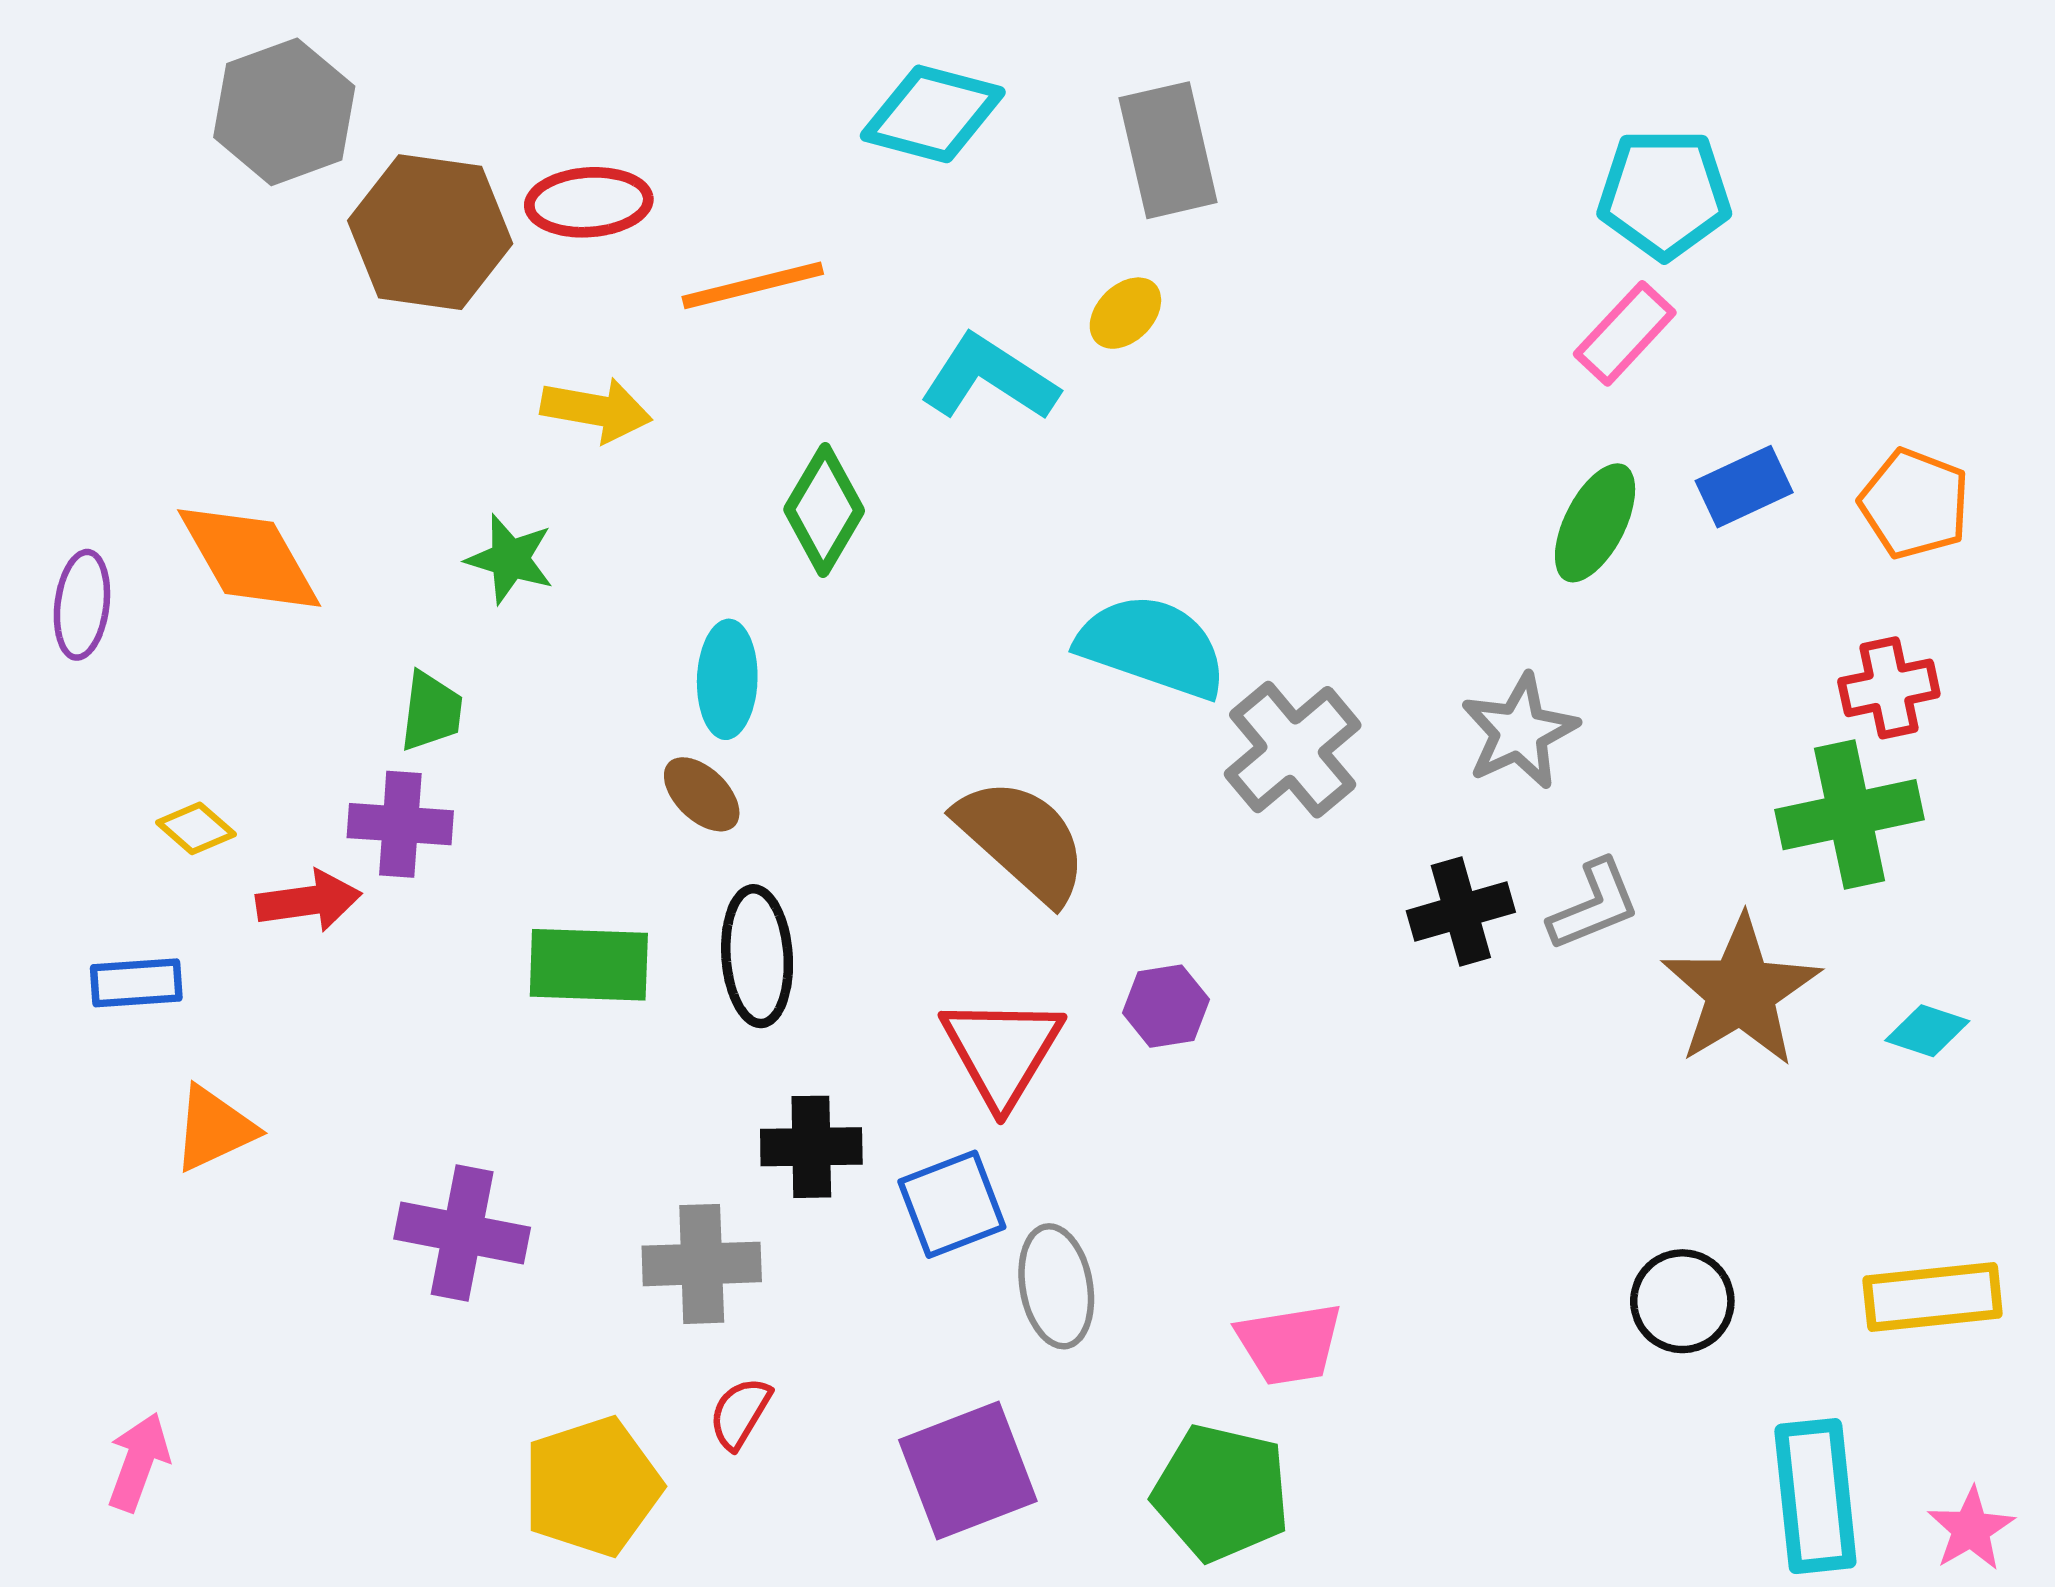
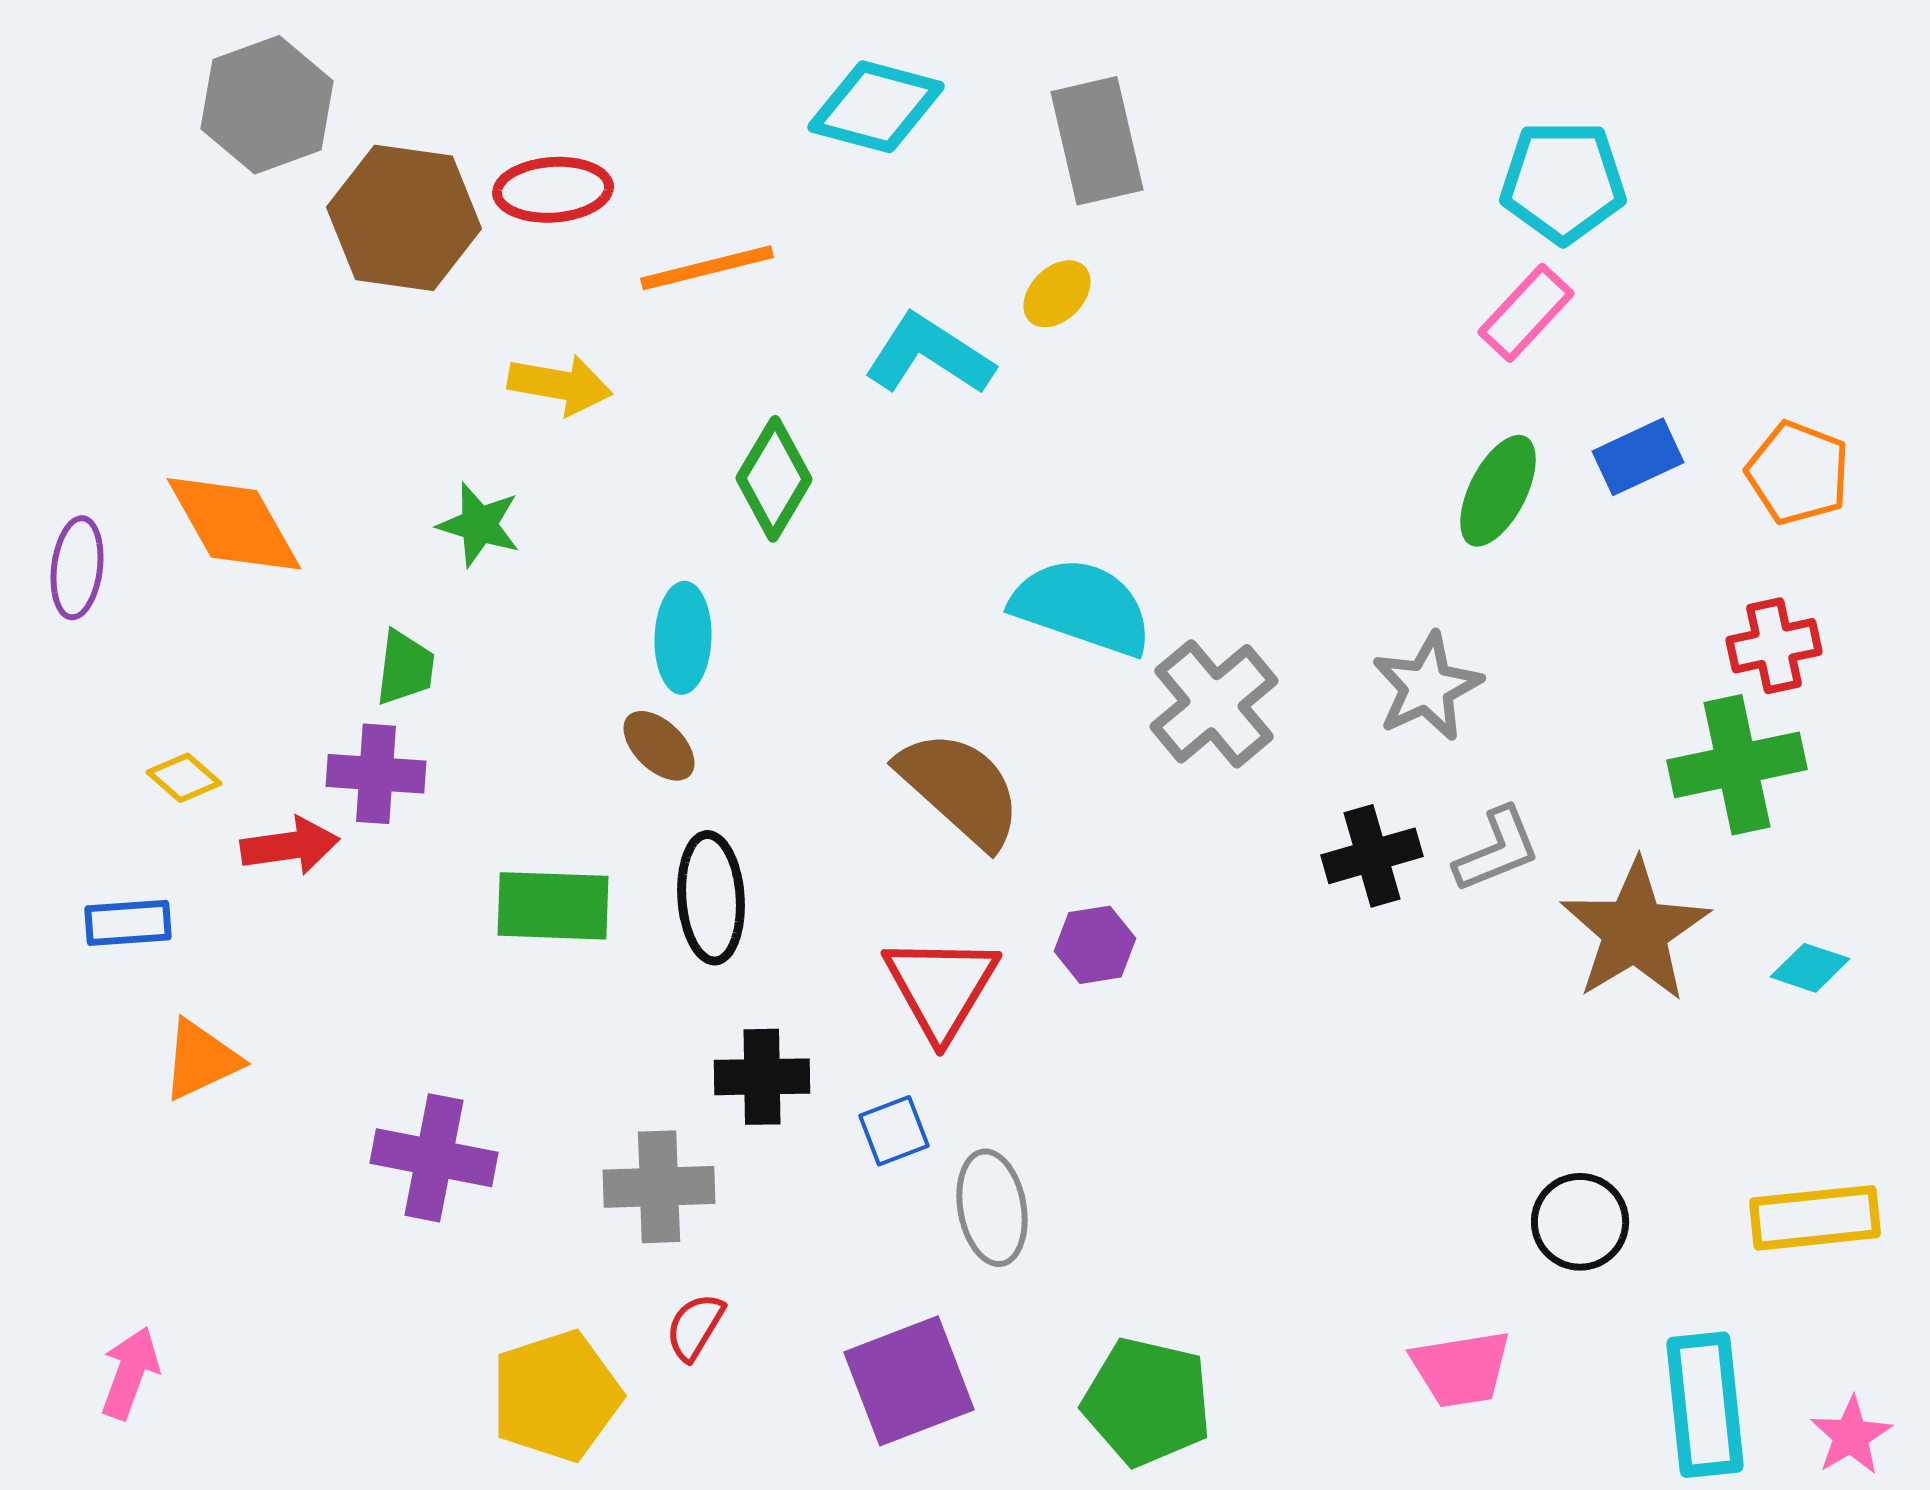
blue square: (952, 1204) -> (894, 1131), size x0.7
pink trapezoid: (1289, 1344) -> (1461, 1369), moved

